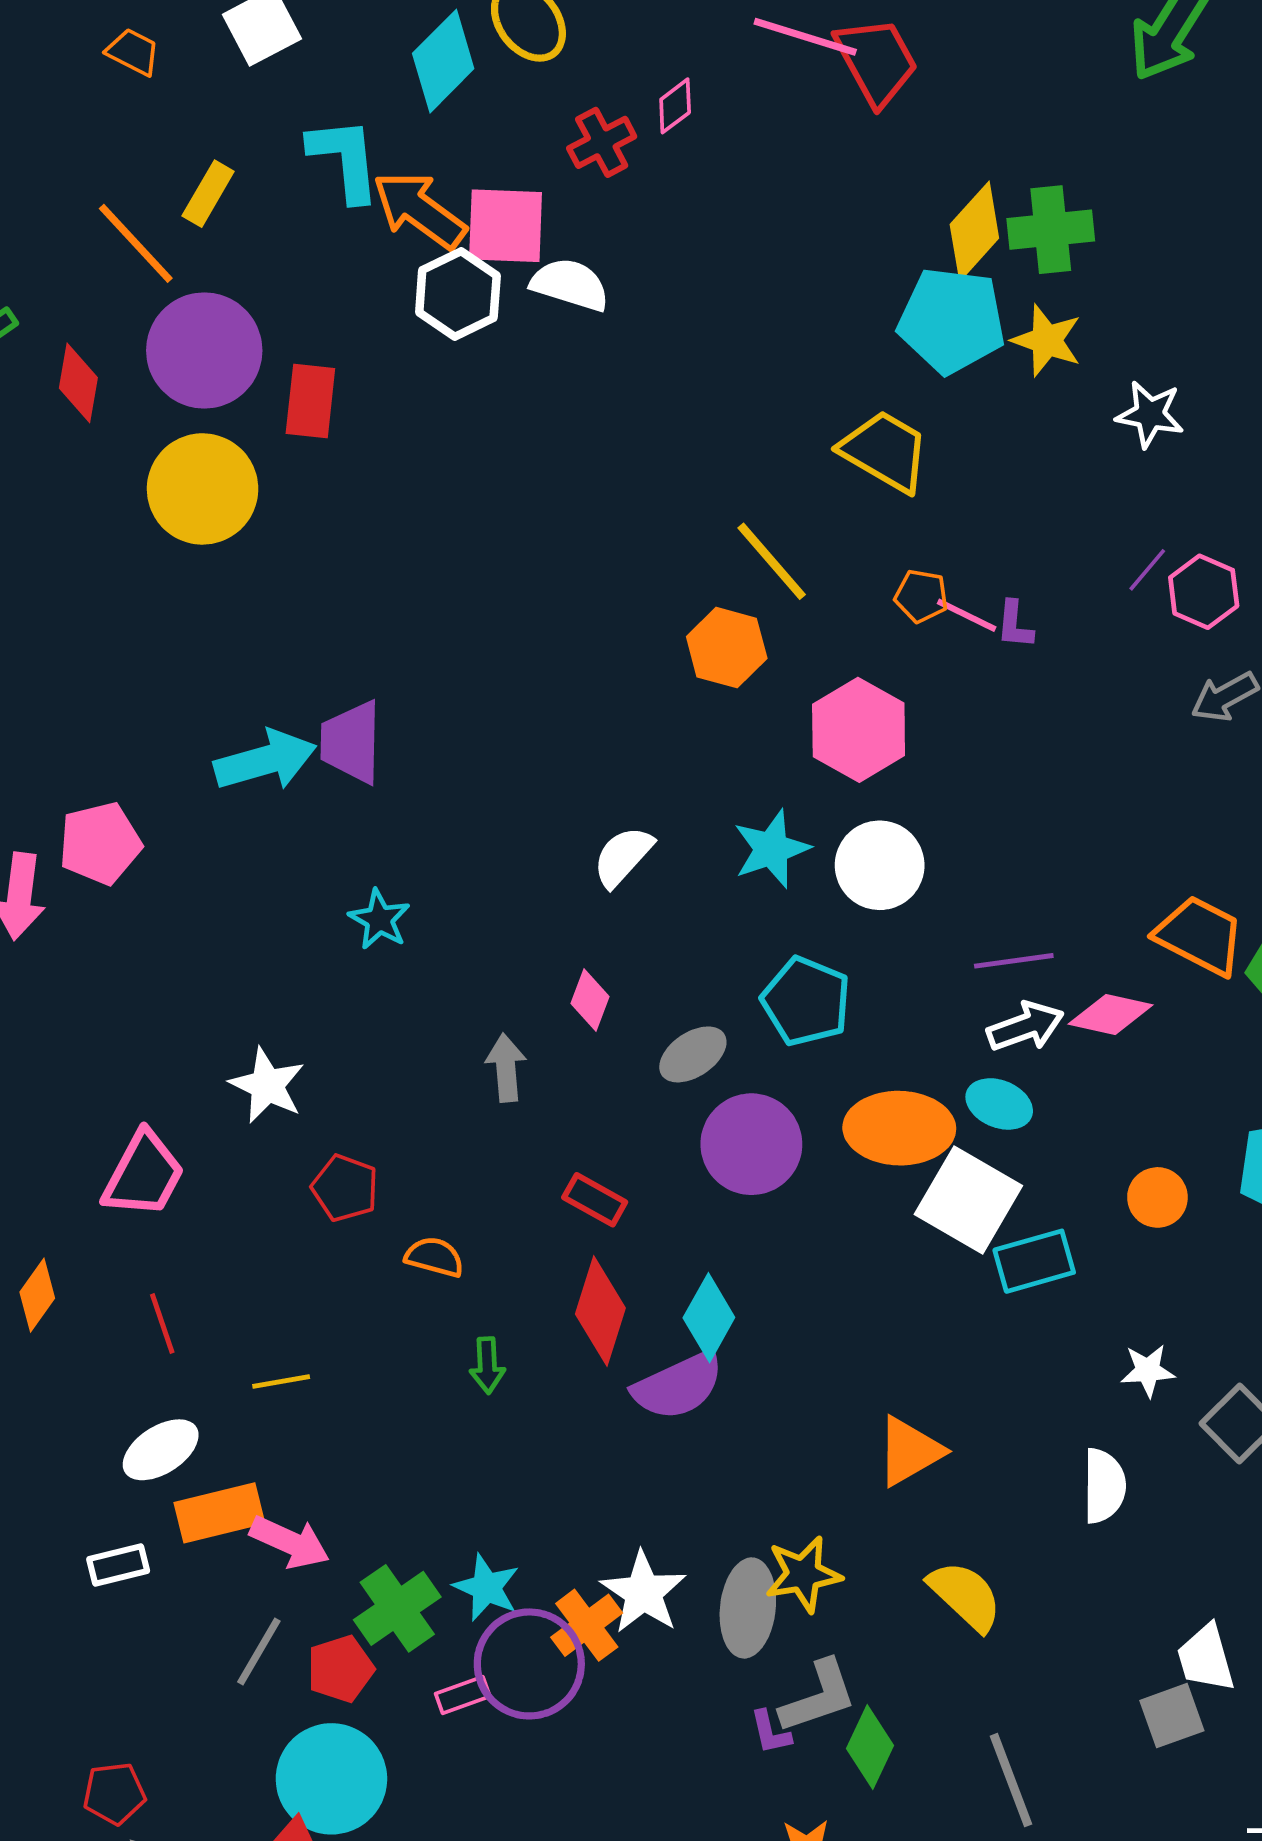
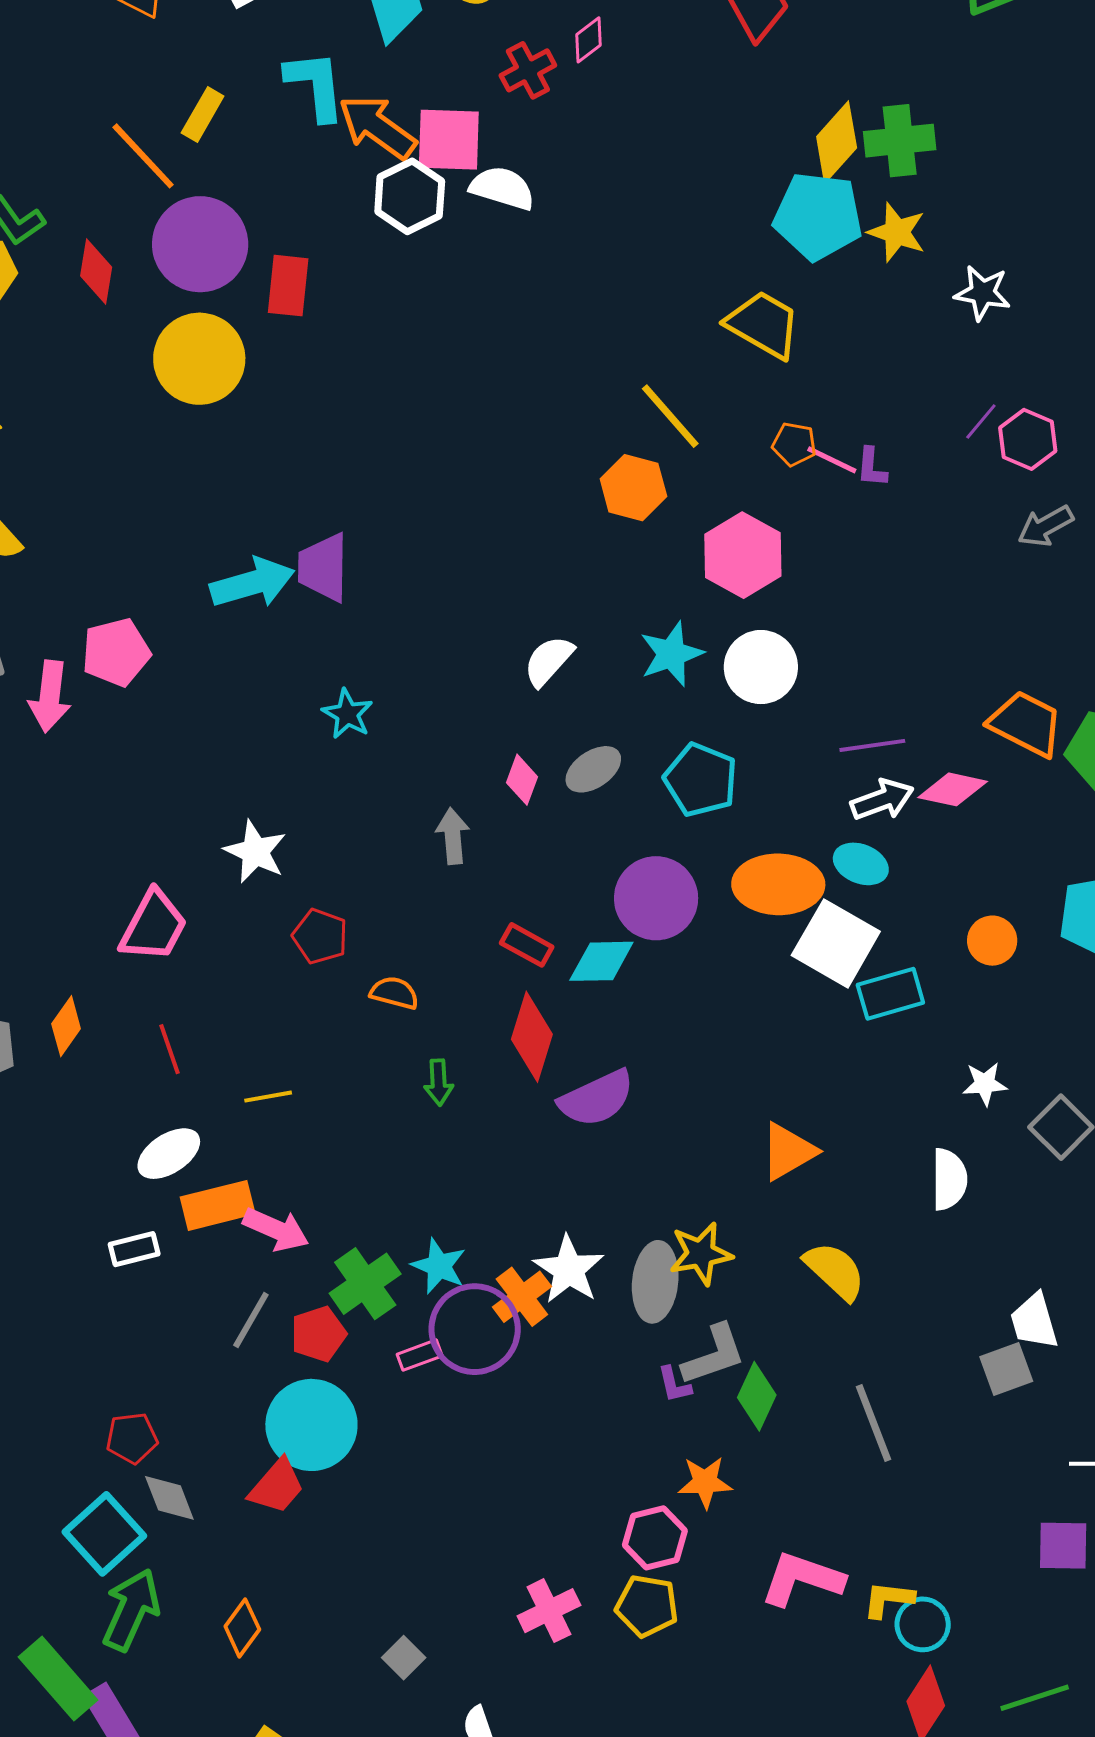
gray ellipse: (693, 1054) -> (593, 769), moved
cyan diamond: (709, 1318) -> (601, 961), moved, turned 60

